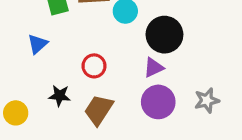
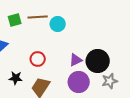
black circle: (164, 35) -> (98, 61), moved

